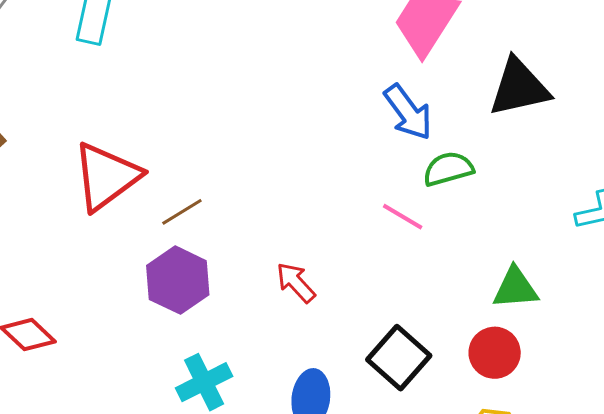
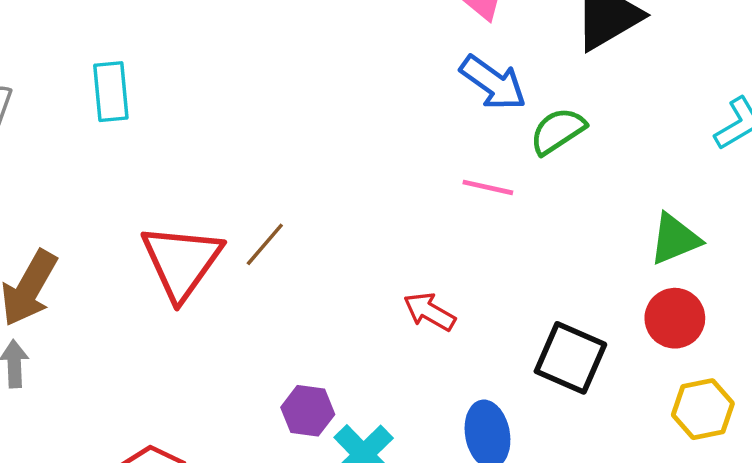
brown line: (182, 212) -> (265, 244), moved
pink line: (403, 217) -> (488, 187), moved
purple hexagon: (178, 280) -> (308, 411), moved, size x0.7

